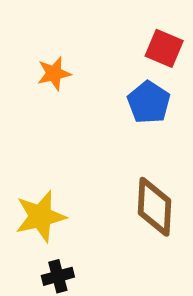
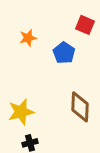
blue pentagon: (149, 102) -> (64, 53), moved

